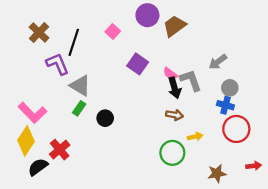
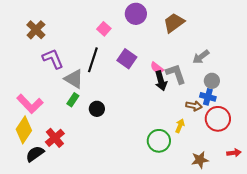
brown trapezoid: (175, 26) -> (174, 23), moved
black line: (74, 42) -> (93, 60), moved
brown arrow: (175, 115) -> (194, 106), moved
yellow arrow: (195, 137) -> (180, 126), turned -56

